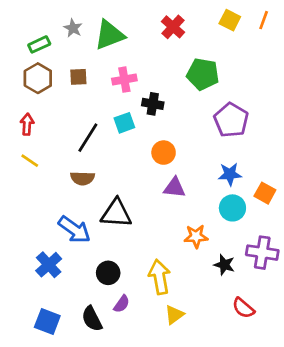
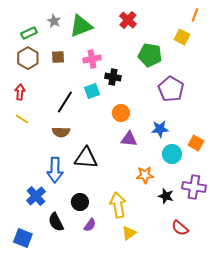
yellow square: (230, 20) -> (182, 37), moved
blue star: (230, 174) -> (160, 129), moved
blue arrow: (74, 230) -> (55, 170), turned 55
black semicircle: (92, 319) -> (56, 222), moved
blue square: (47, 322) -> (23, 238), moved

